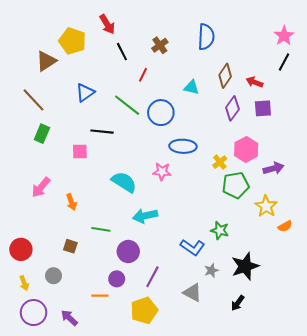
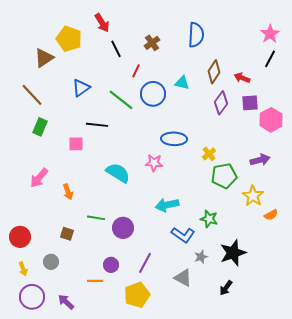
blue circle: (161, 113) -> (153, 94), moved
pink hexagon: (246, 149) -> (271, 120), moved
cyan arrow: (145, 216) -> (167, 205), moved
purple circle: (128, 252) -> (123, 228), moved

